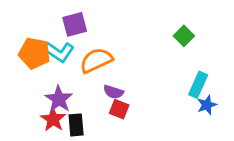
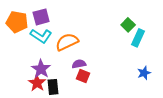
purple square: (75, 24) -> (41, 17), moved
orange pentagon: (34, 53) -> (17, 22), moved
cyan rectangle: (198, 85) -> (138, 38), moved
purple semicircle: (113, 92) -> (79, 64), turned 152

